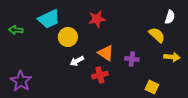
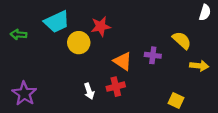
white semicircle: (170, 17) -> (205, 12), moved
red star: (97, 19) -> (101, 26), moved
purple cross: (132, 59) -> (153, 55), moved
white arrow: (77, 61) -> (89, 91), moved, turned -80

